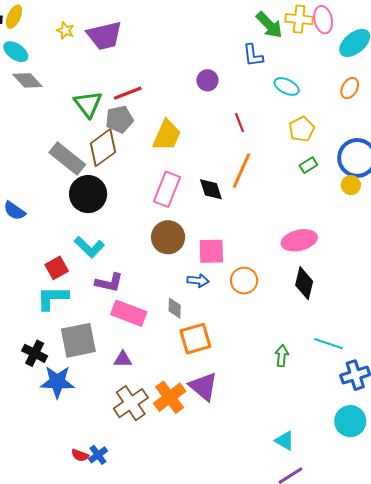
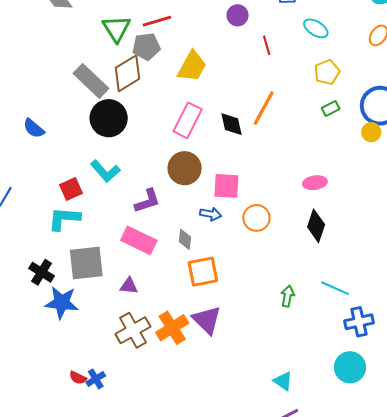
red line: (239, 123) -> (267, 45), moved
pink ellipse: (299, 240) -> (315, 183), size x0.7
purple L-shape: (109, 283) -> (147, 201), moved, turned -36

